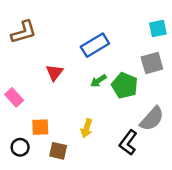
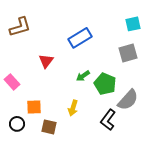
green arrow: (98, 81) -> (83, 76), moved
green pentagon: (125, 86) -> (105, 84), moved

